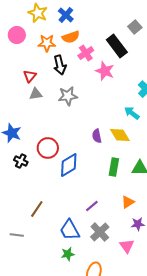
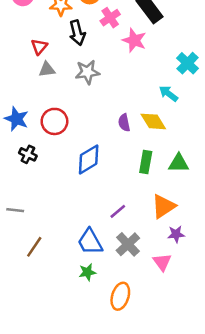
red circle: (48, 148) -> (54, 121), moved
orange triangle: (128, 202) -> (163, 206), size x1.5
brown line: (37, 209) -> (34, 247), moved
gray line: (17, 235) -> (15, 210), moved

